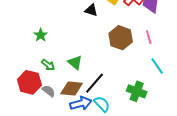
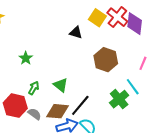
pink line: (149, 37) -> (143, 63), moved, turned 40
green arrow: (48, 65) -> (34, 88), turned -96
cyan line: (157, 66) -> (133, 87), moved
green cross: (137, 91) -> (119, 99), moved, turned 30

